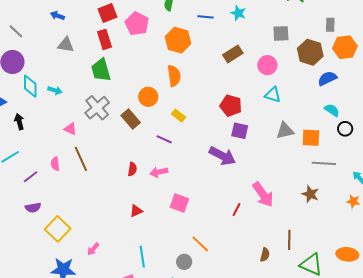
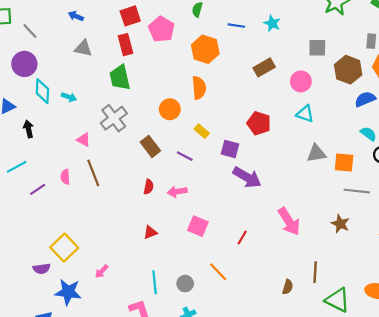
brown rectangle: (131, 119) -> (150, 146), moved
purple square: (240, 131) -> (230, 149), moved
purple semicircle: (33, 208) -> (42, 269), moved
red line: (237, 210) -> (242, 238), moved
gray circle: (184, 262) -> (185, 284), moved

